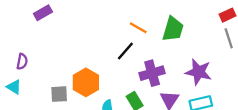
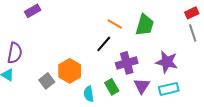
purple semicircle: (22, 62) -> (15, 53), size x1.5
gray square: (59, 94) -> (47, 81), turned -35

